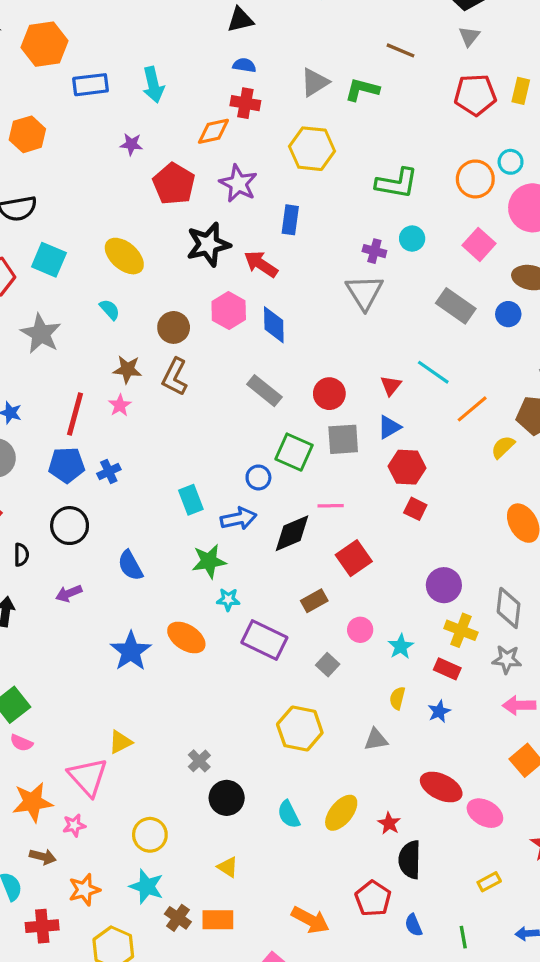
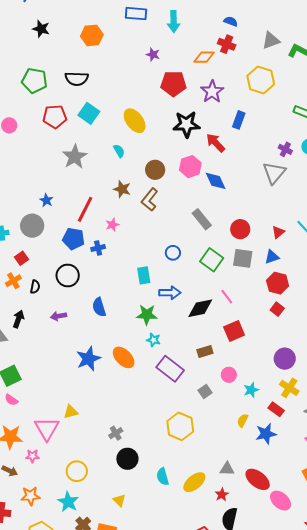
red pentagon: (174, 184) -> (174, 84), turned 30
blue diamond: (274, 325) -> (216, 181), turned -35
pink star: (120, 405) -> (112, 225), moved
blue circle: (258, 477) -> (173, 253), moved
pink line: (331, 506) -> (227, 297), turned 42
blue star: (439, 711) -> (266, 434), size x1.5
gray triangle: (376, 740) -> (227, 469), moved

